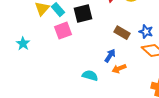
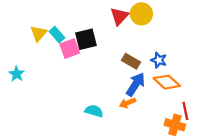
pink square: (63, 31) -> (70, 49), moved
blue arrow: (110, 56) -> (136, 84), moved, size x1.5

